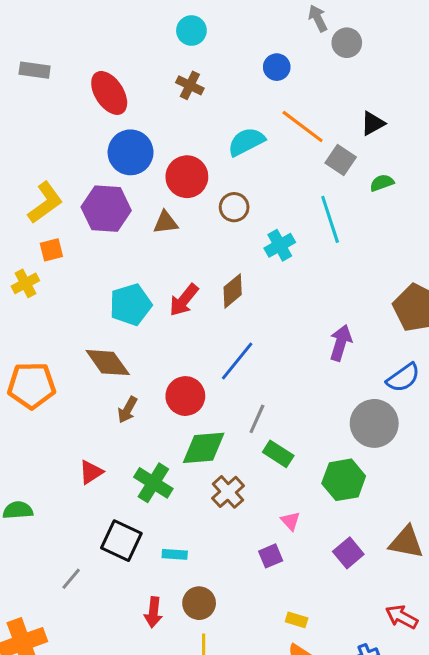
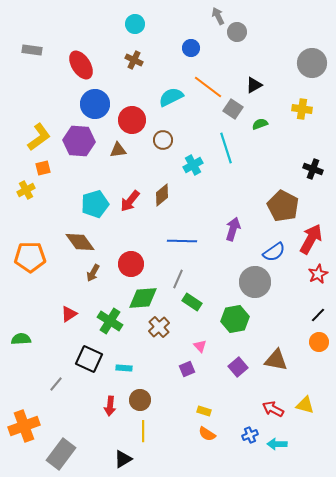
blue line: (237, 361) -> (182, 241), moved, turned 52

